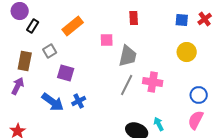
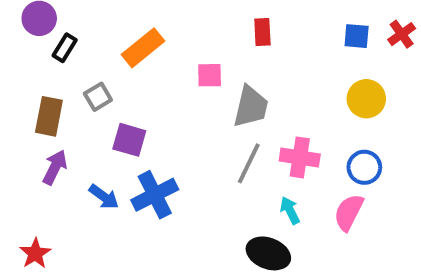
purple arrow: (18, 86) -> (55, 167), moved
blue circle: (199, 95) -> (364, 167), moved
blue cross: (79, 101) -> (155, 195), size x1.6
blue arrow: (53, 102) -> (104, 197), size x0.7
pink semicircle: (196, 120) -> (349, 212), moved
cyan arrow: (159, 124) -> (290, 210), moved

